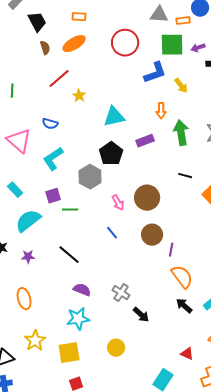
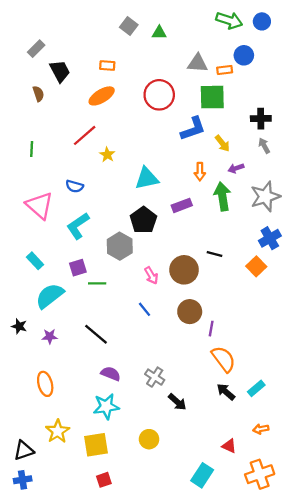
brown semicircle: (45, 48) -> (38, 94), moved
purple arrow: (198, 48) -> (236, 168), moved
black line: (185, 176) -> (215, 254), moved

